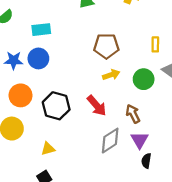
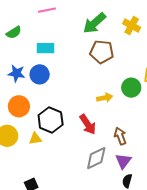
brown pentagon: (106, 46) -> (102, 52), moved
green circle: (144, 79) -> (131, 88), moved
yellow triangle: (48, 149) -> (35, 139), moved

